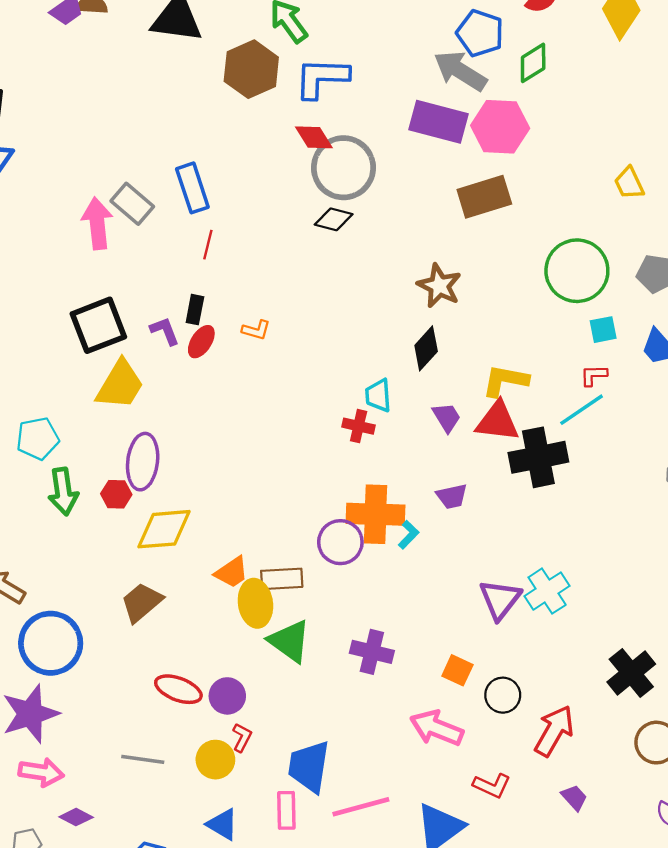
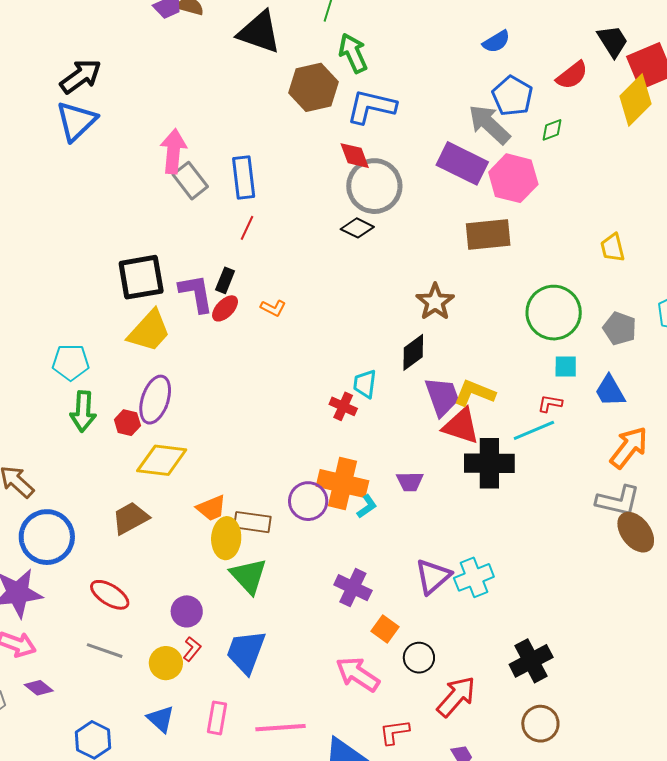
green diamond: (533, 63) -> (552, 130), size x0.7
pink arrow: (97, 223) -> (173, 151), moved
purple L-shape: (165, 331) -> (196, 293), size x1.5
purple trapezoid: (447, 417) -> (442, 397), moved, size x1.5
purple cross: (372, 652) -> (353, 588), moved
red ellipse: (178, 689) -> (110, 595), moved
blue trapezoid: (309, 767) -> (246, 652), moved
red L-shape: (492, 786) -> (394, 732), turned 136

